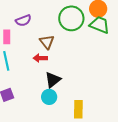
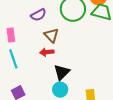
purple semicircle: (23, 20) -> (38, 15), moved

